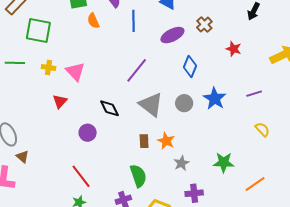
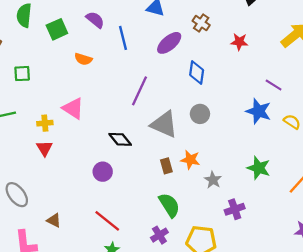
orange semicircle: (93, 21) -> (83, 59), moved, turned -35
green square: (38, 31) -> (22, 74), size x0.6
yellow cross: (49, 67) -> (45, 123), moved
purple line: (254, 94) -> (274, 85), turned 63
blue star: (215, 99) -> (259, 111), moved
red triangle: (60, 101) -> (44, 148), moved
brown triangle: (22, 157) -> (54, 220), moved
green star: (224, 162) -> (259, 168), turned 30

